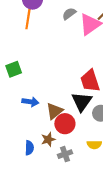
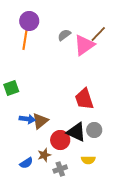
black triangle: (82, 102) -> (76, 132), moved, turned -40
brown triangle: (54, 111) -> (40, 121), moved
blue semicircle: (29, 148) -> (26, 163), turned 56

